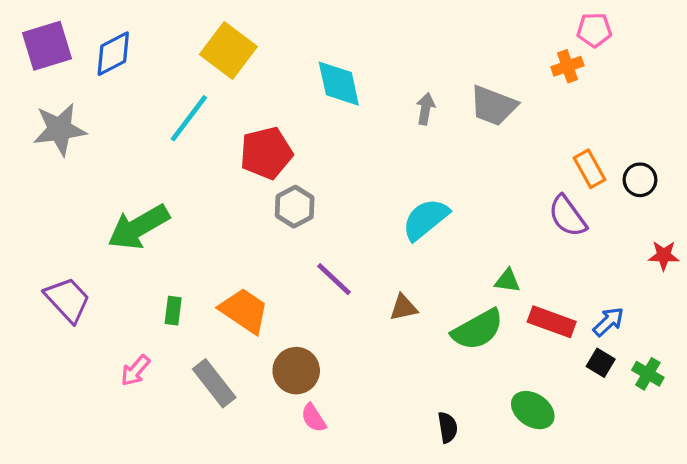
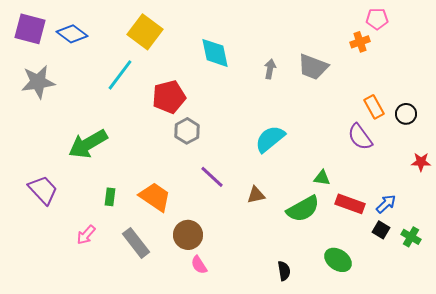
purple square: (47, 46) -> (30, 29), turned 32
blue diamond: (113, 54) -> (72, 34), turned 64

